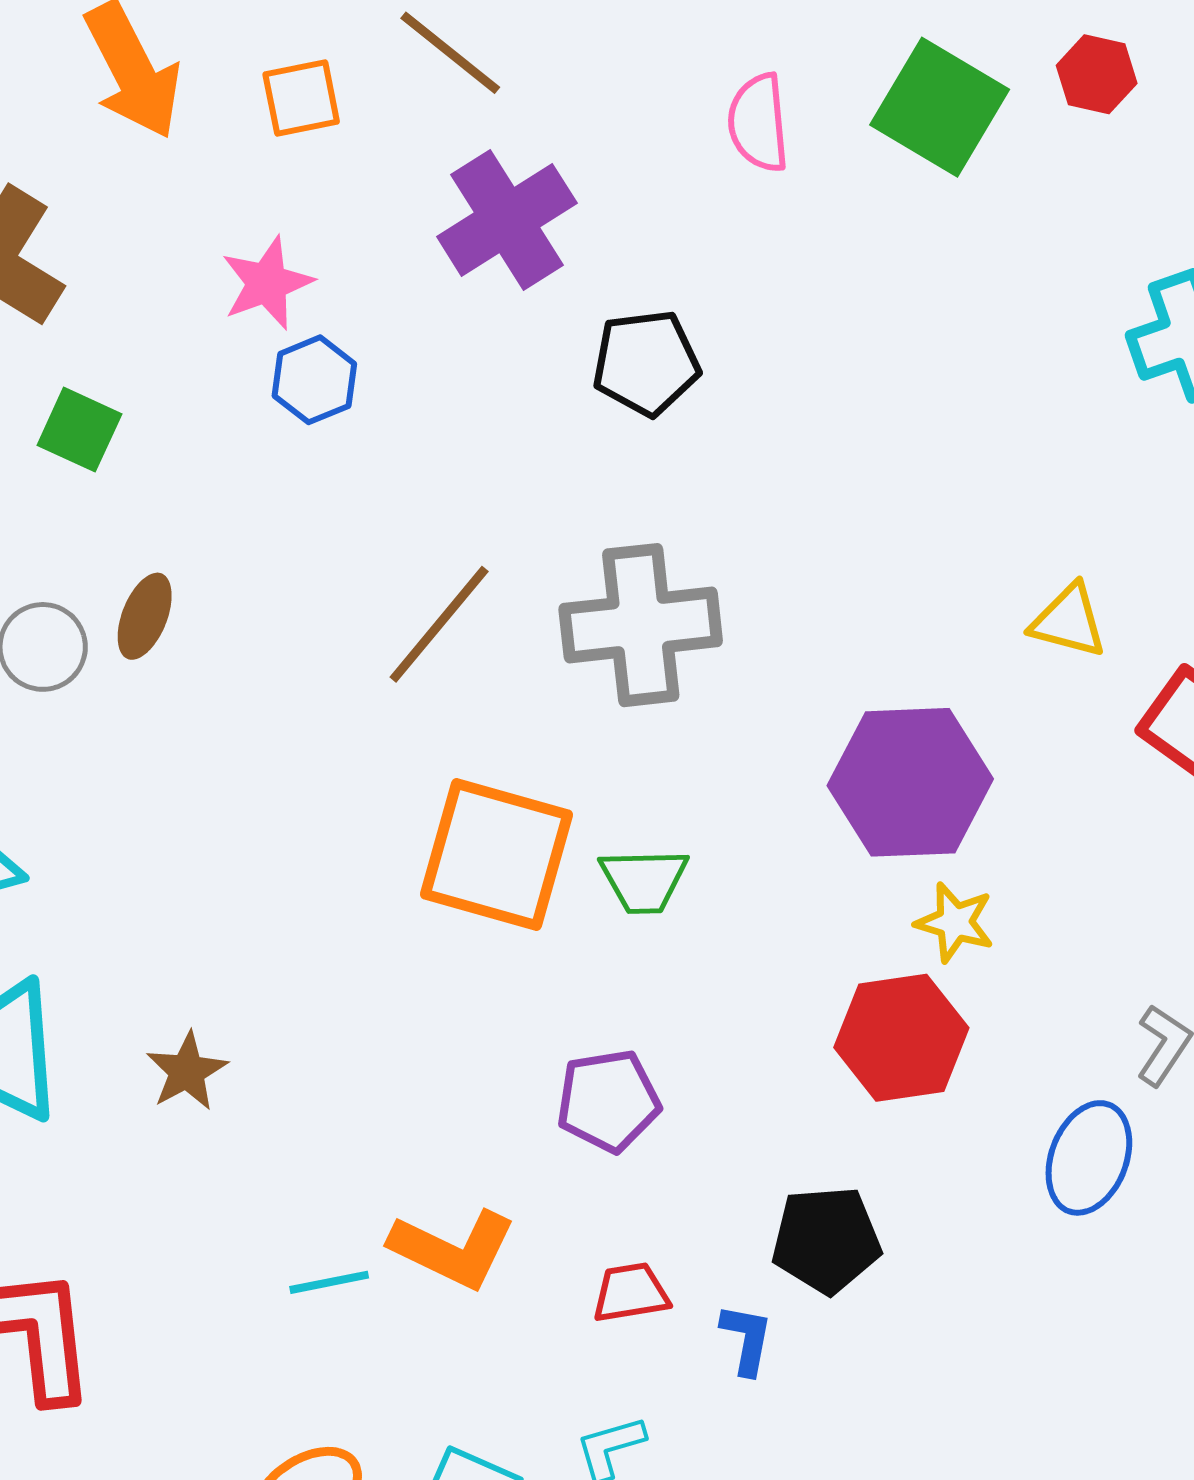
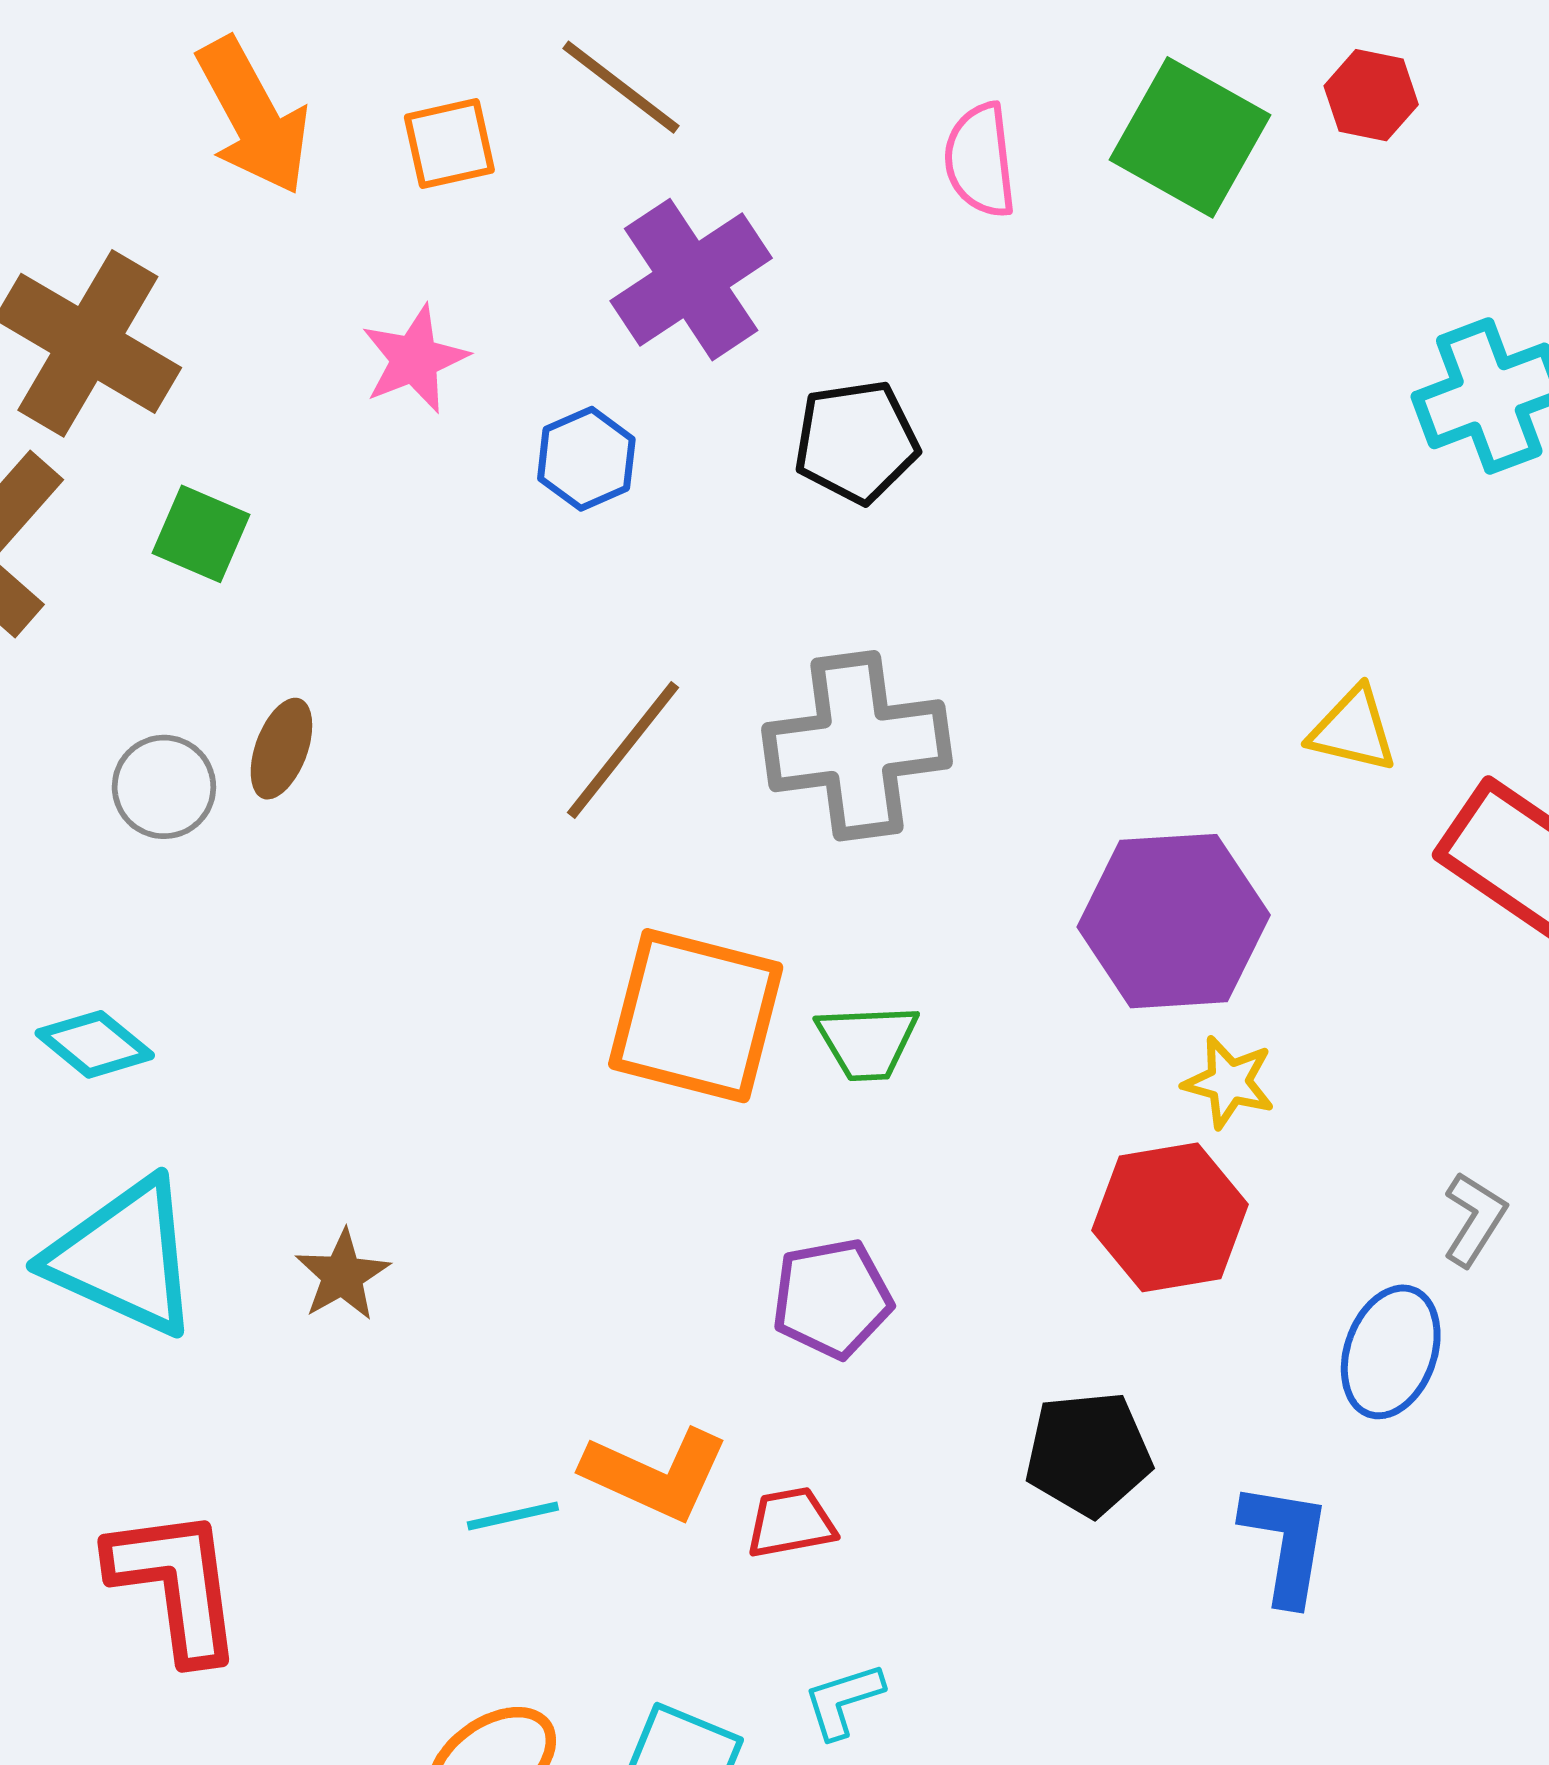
blue hexagon: (314, 380) -> (586, 459), moved
red trapezoid: (631, 1293) -> (791, 1523), moved
blue L-shape: (747, 1339) -> (1286, 1543), moved, size x1.5

